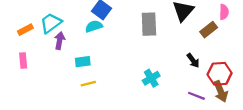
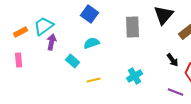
cyan semicircle: (94, 26) -> (92, 43), moved
cyan rectangle: (83, 62) -> (73, 61), turned 48
yellow line: (88, 84) -> (94, 80), moved

